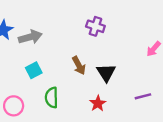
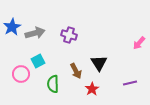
purple cross: (95, 26) -> (69, 35), moved
brown arrow: (79, 65) -> (76, 71), moved
pink circle: (14, 106) -> (21, 74), moved

